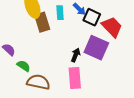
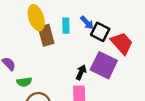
green semicircle: (24, 66) -> (24, 82), turned 136

